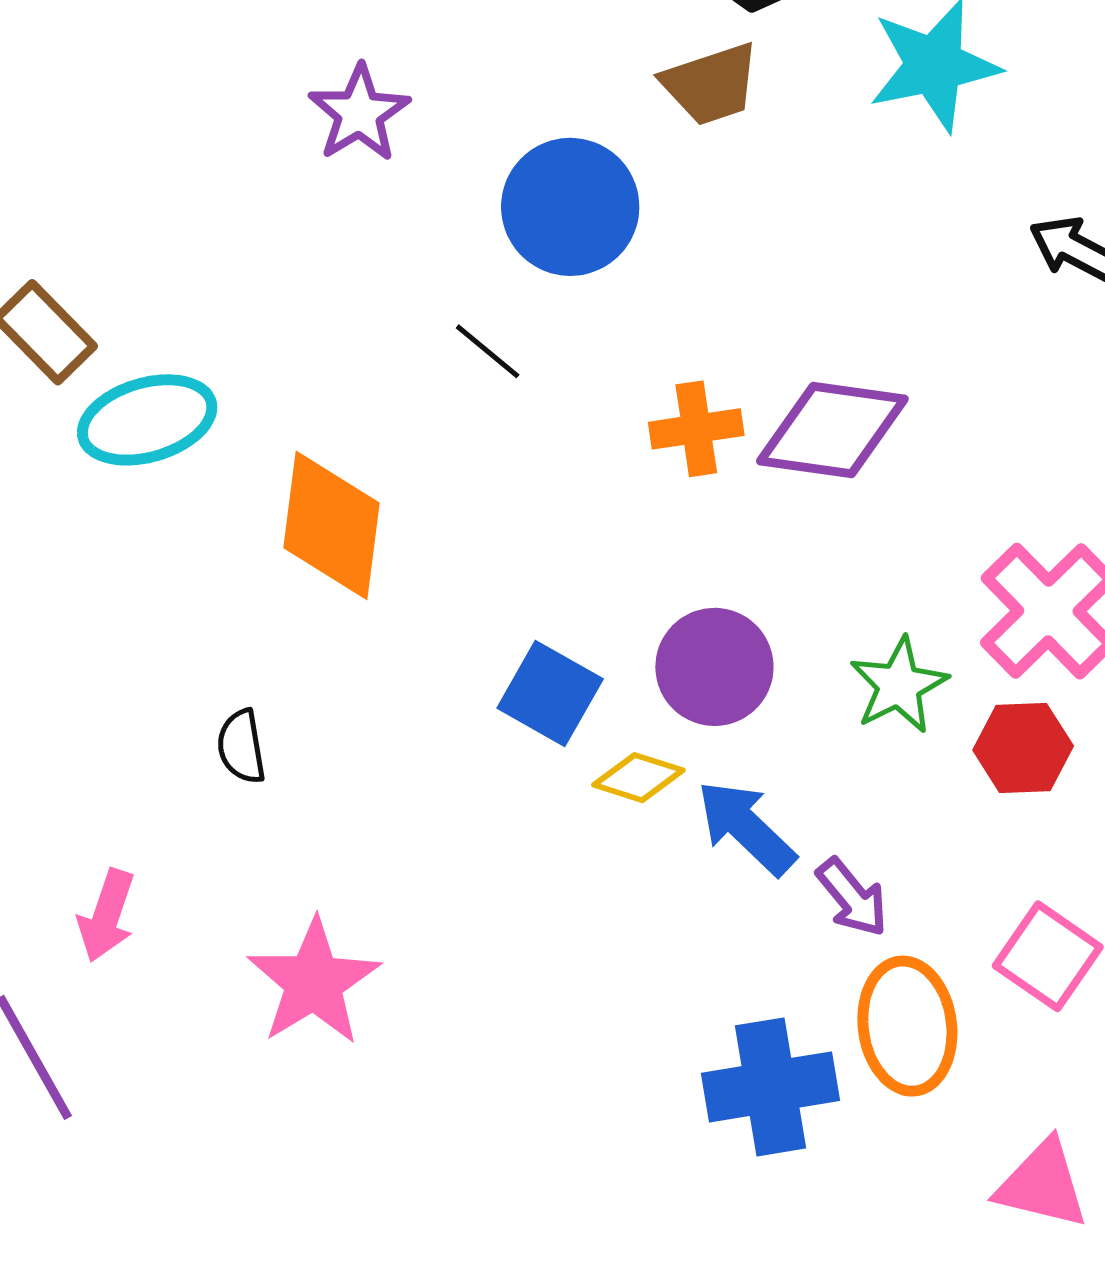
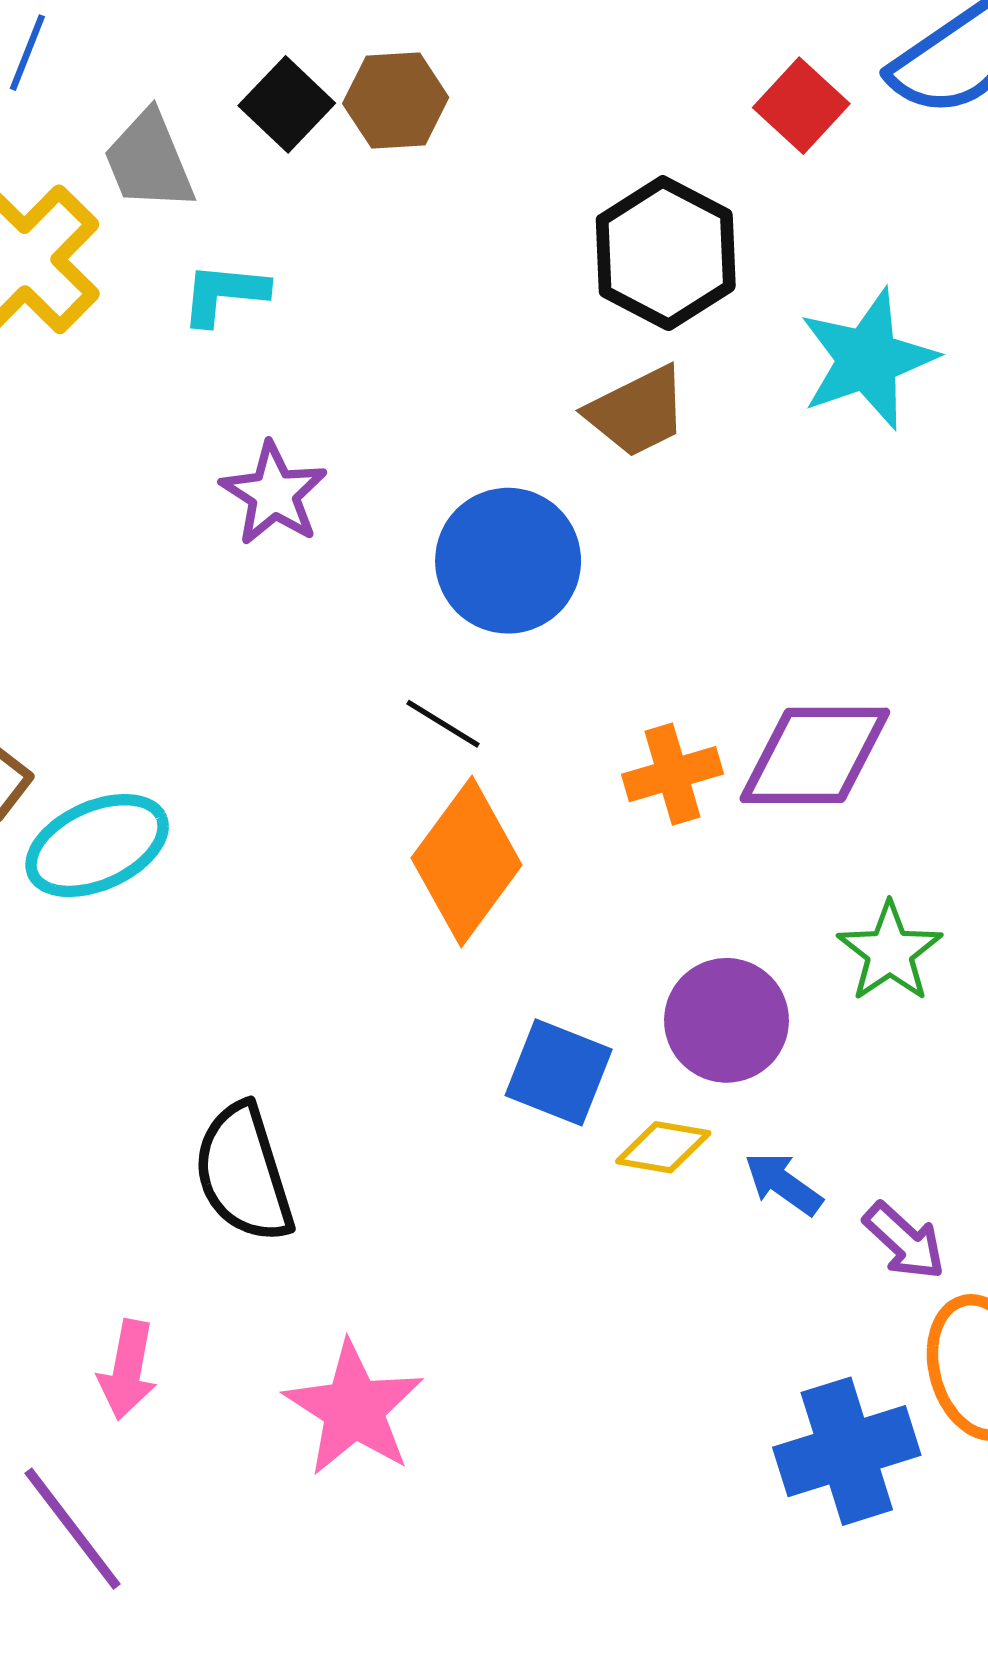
orange diamond: (332, 525) -> (467, 861), moved, turned 37
green star: (899, 685) -> (890, 952), moved
black semicircle: (241, 747) -> (244, 1173), size x1.8
blue arrow: (746, 828) -> (783, 1184), size x0.7

